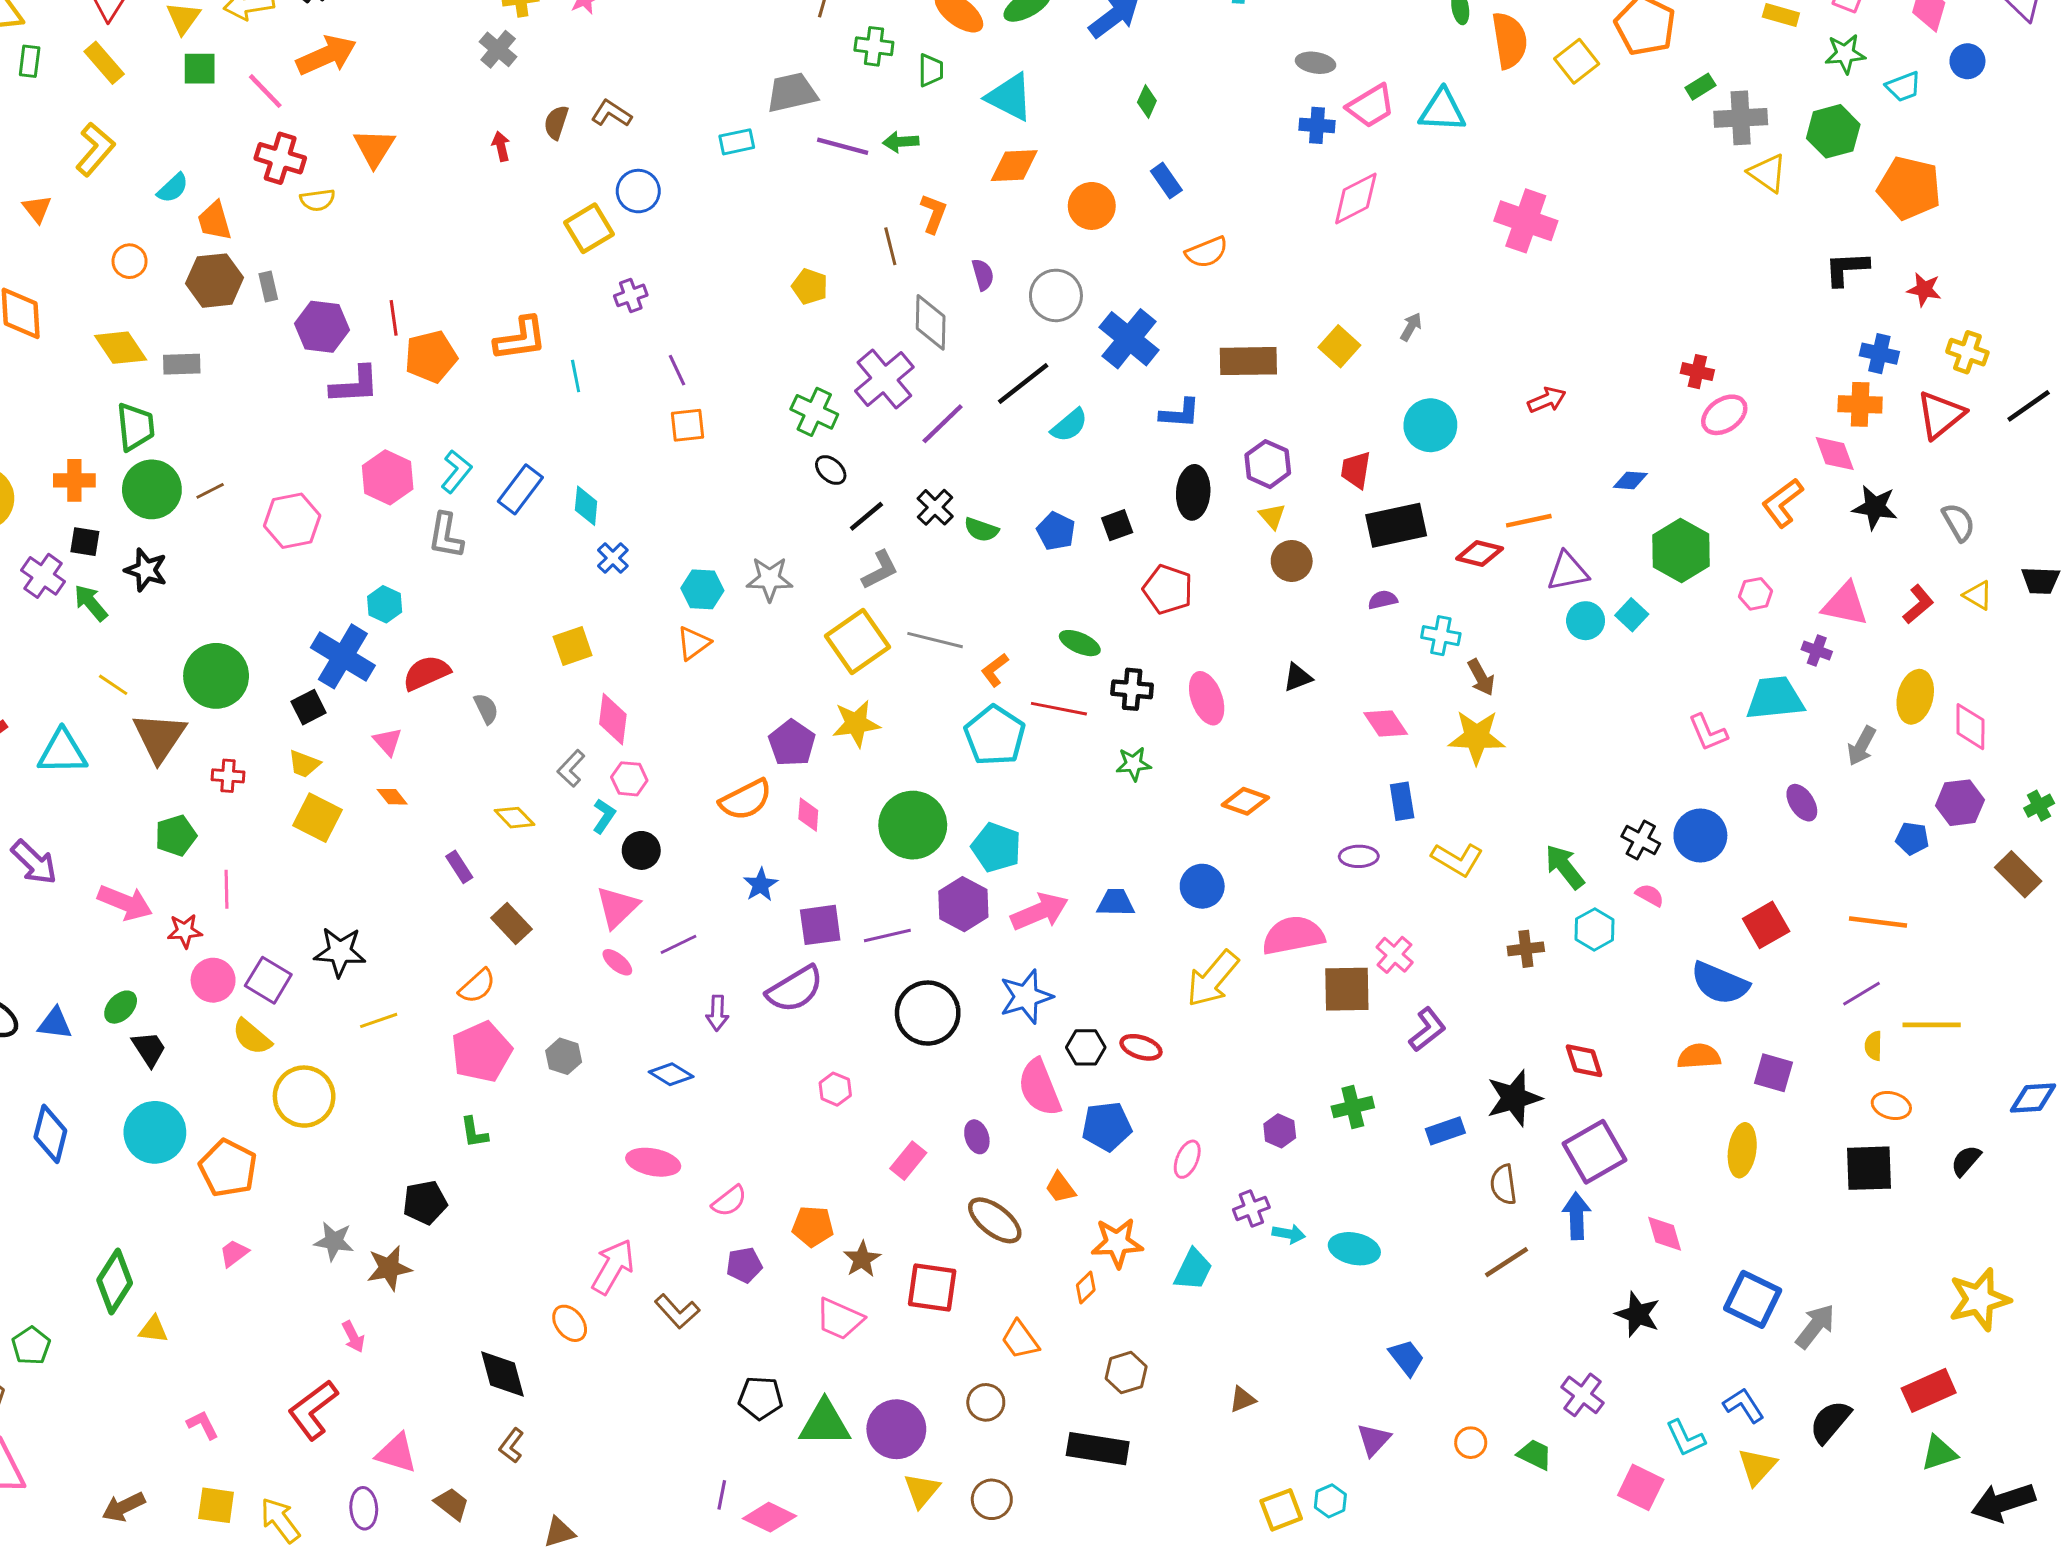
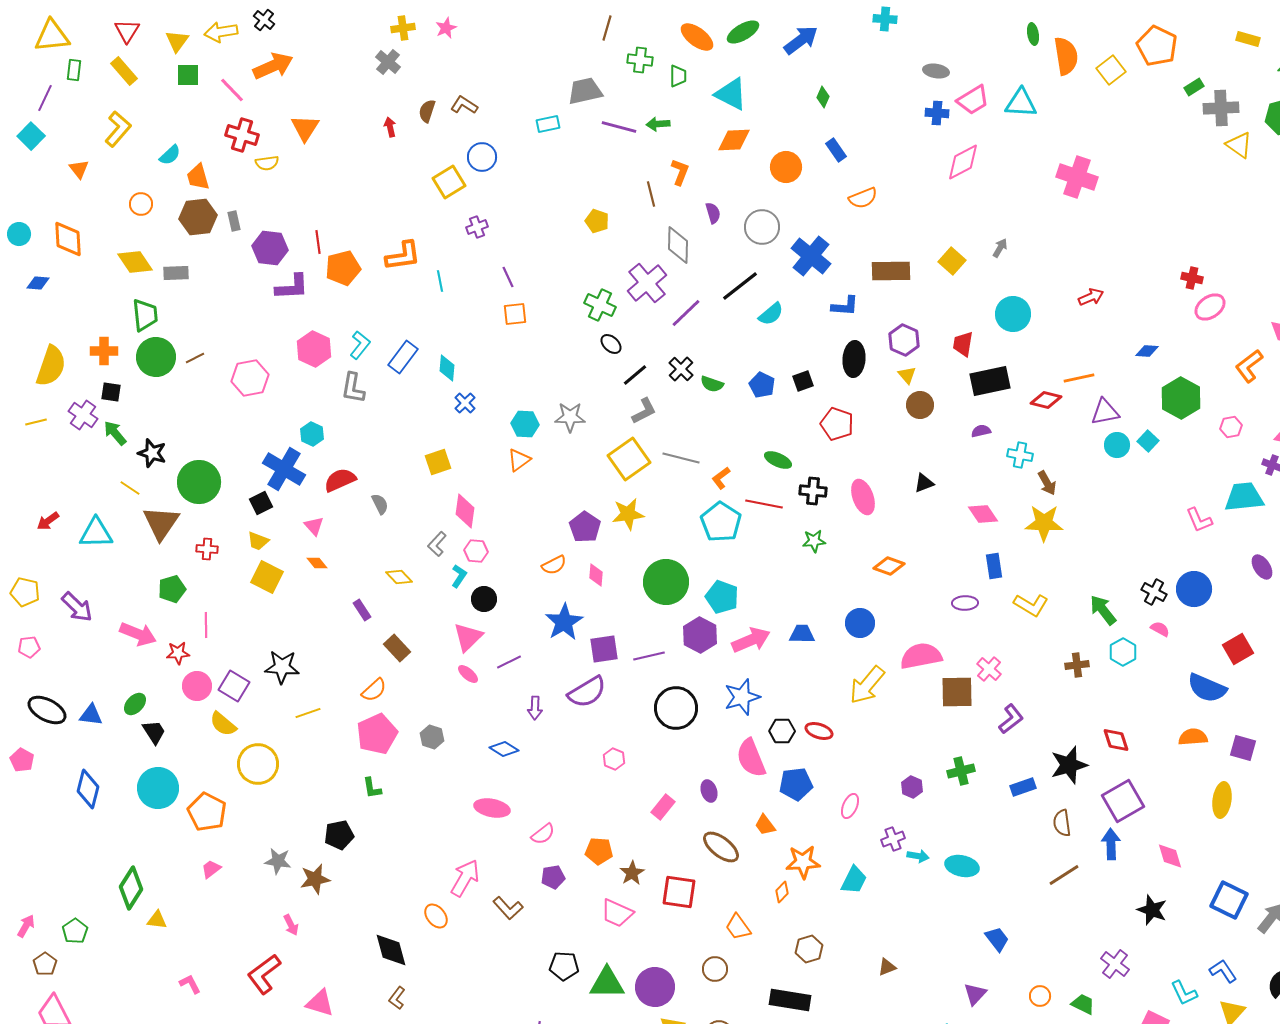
black star: (146, 570) -> (152, 453), moved
orange semicircle: (746, 800) -> (554, 565), size x0.7
blue star: (761, 885) -> (564, 622), size x1.6

